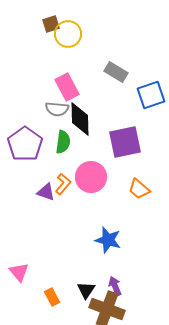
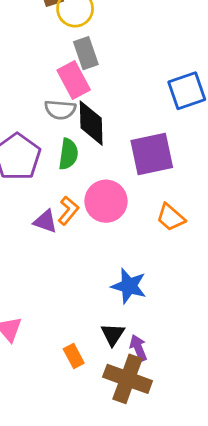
gray rectangle: (116, 72) -> (86, 53), moved, turned 40
black triangle: (86, 290) -> (113, 334), moved
orange rectangle: (52, 297) -> (74, 356), moved

